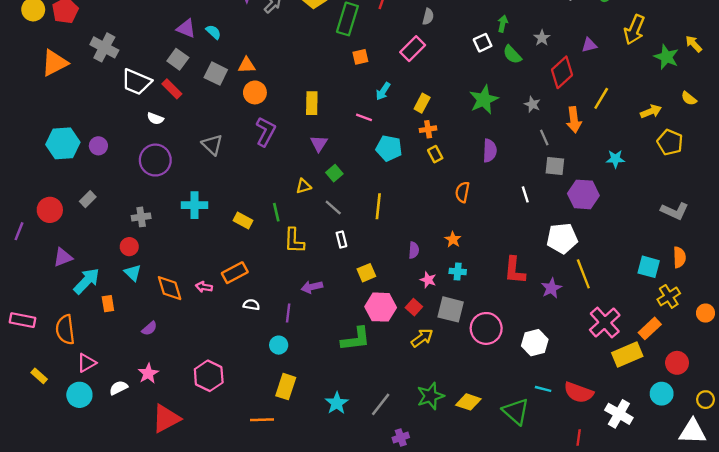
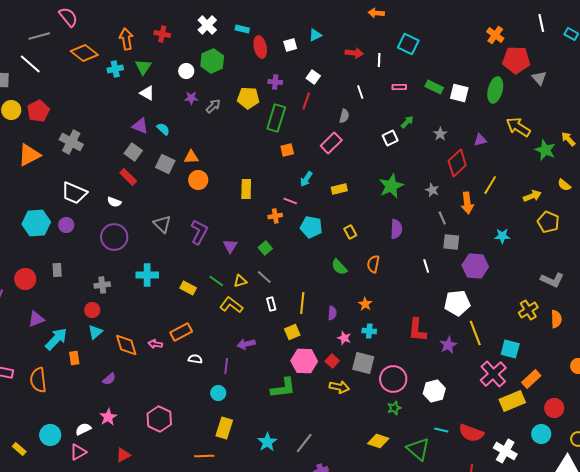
green arrow: (503, 24) -> (407, 122), turned 32
yellow arrow: (634, 30) -> (518, 127), turned 100
green semicircle: (512, 55) -> (339, 267), moved
white trapezoid: (136, 82) -> (74, 193), moved
yellow rectangle: (422, 103) -> (339, 189), turned 49
orange cross: (428, 129) -> (275, 216), moved
purple L-shape: (266, 132) -> (199, 232), moved
purple triangle: (319, 143) -> (230, 246), moved
yellow triangle: (304, 186) -> (240, 281), moved
gray rectangle: (88, 199) -> (57, 270), turned -48
yellow line: (378, 206) -> (302, 303), moved
green line: (276, 212) -> (216, 281), turned -42
yellow L-shape: (294, 241) -> (231, 305), turned 125
cyan square: (649, 267) -> (510, 349), moved
cyan triangle: (133, 273) -> (95, 332), turned 35
yellow cross: (669, 296) -> (528, 310), moved
yellow arrow: (422, 338) -> (339, 387), turned 48
pink triangle: (87, 363) -> (78, 452), moved
yellow rectangle: (39, 376) -> (19, 449), moved
green star: (430, 396) -> (394, 408), moved, size x0.6
red triangle: (166, 419) -> (123, 455), size x0.6

